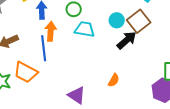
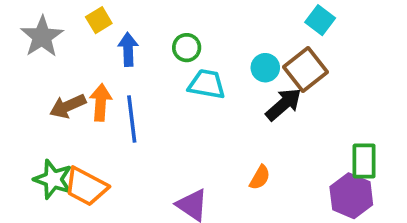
orange arrow: (51, 31) -> (101, 102), moved
orange trapezoid: (26, 72) -> (86, 187), moved

